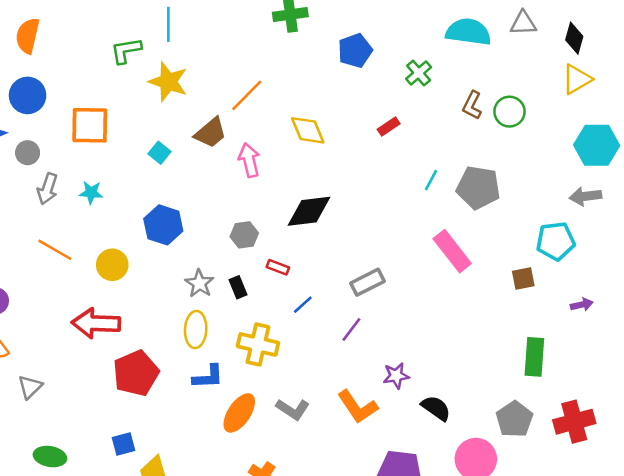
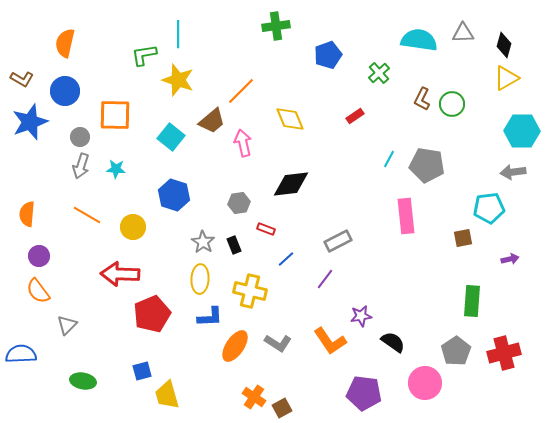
gray circle: (28, 153) -> (80, 137), moved
cyan square: (160, 153) -> (171, 137), size x1.5
pink rectangle: (452, 251) -> (406, 216), turned 32

